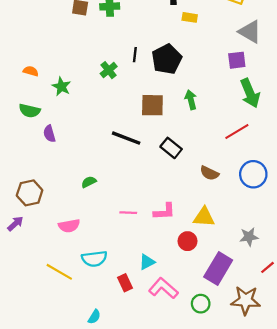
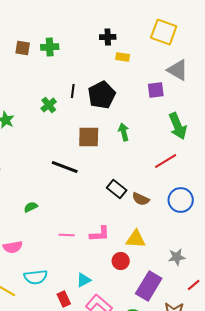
purple square: (237, 60) -> (156, 90), moved
black rectangle: (171, 148) -> (117, 189), moved

